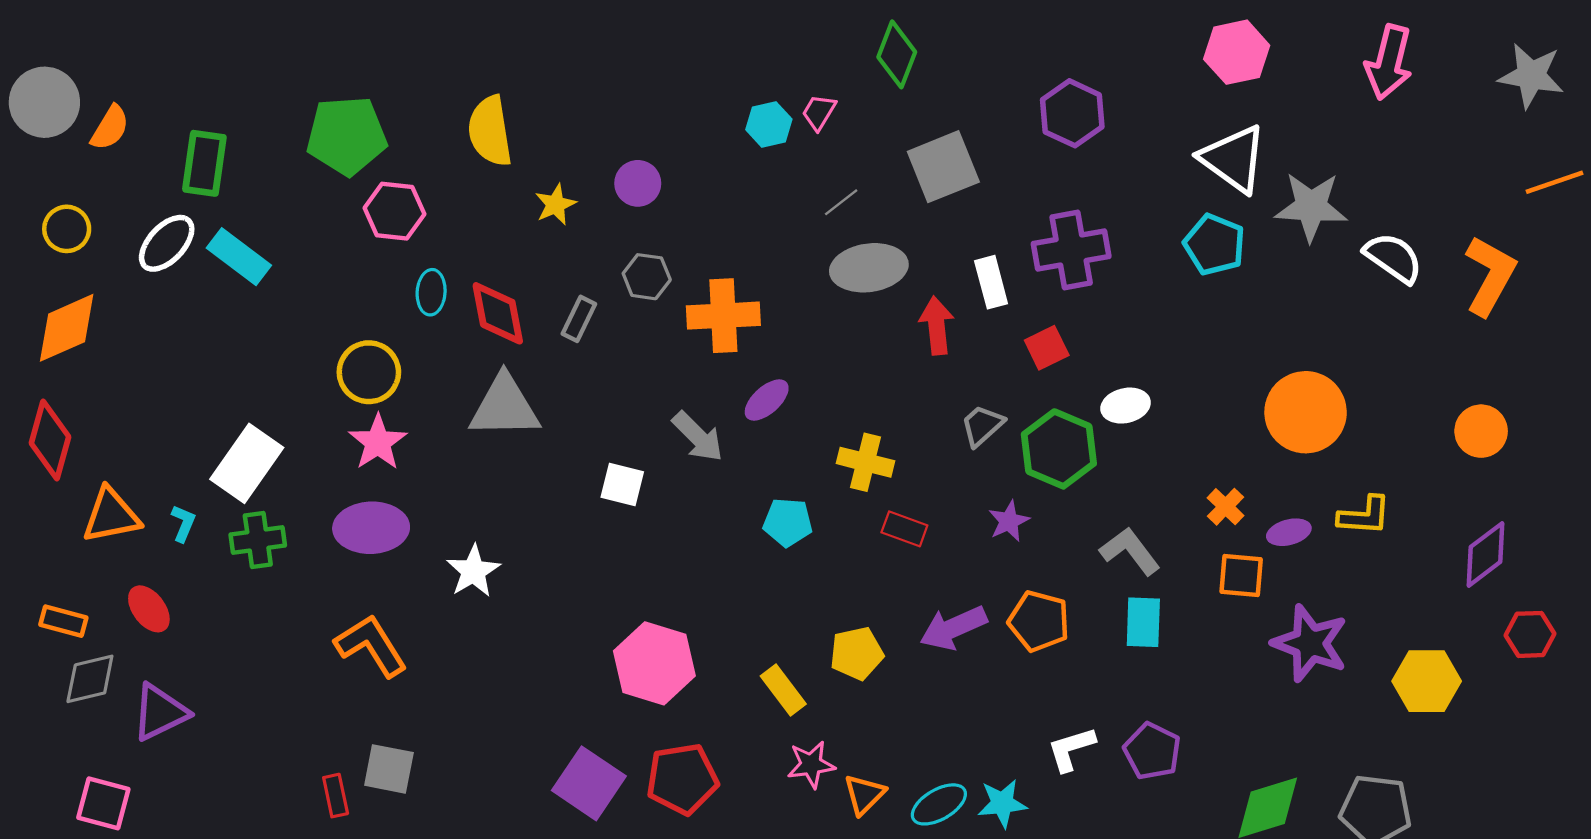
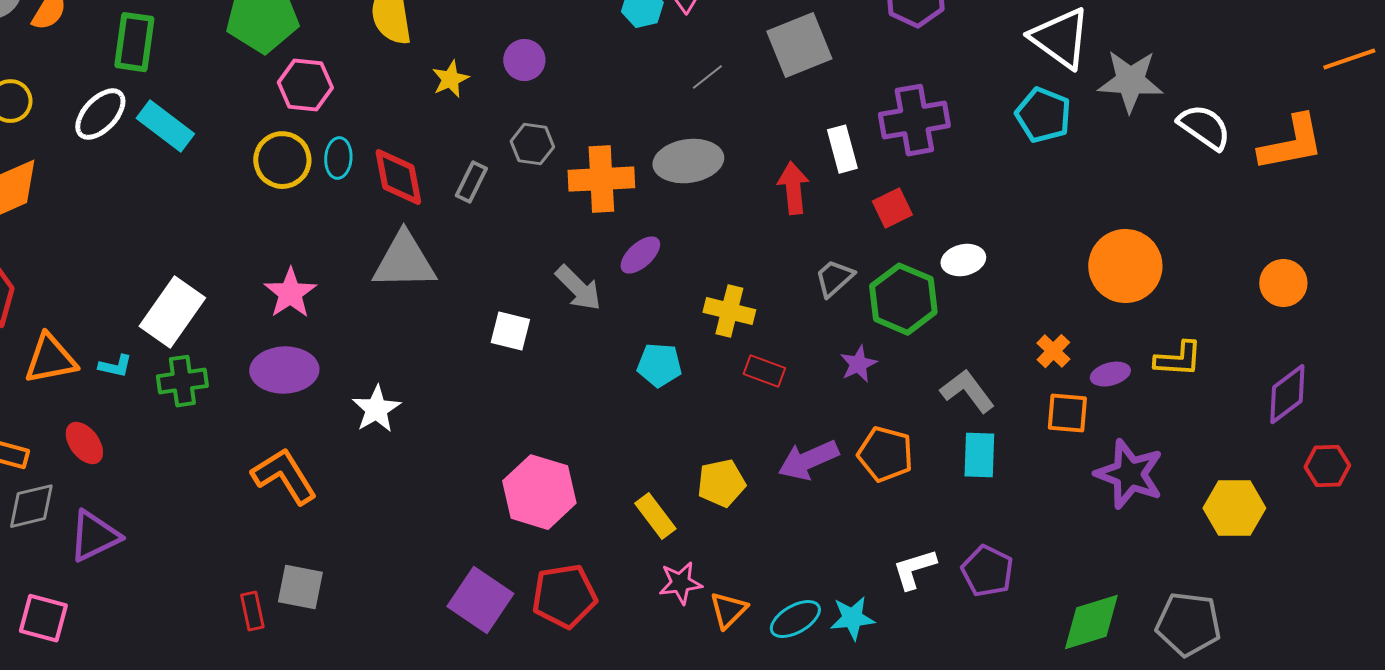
gray ellipse: (869, 268) -> (688, 161), moved
orange L-shape: (1490, 276) -> (1291, 143), turned 50
yellow circle: (369, 372) -> (282, 160), moved
cyan L-shape: (183, 523) -> (115, 366), turned 80

